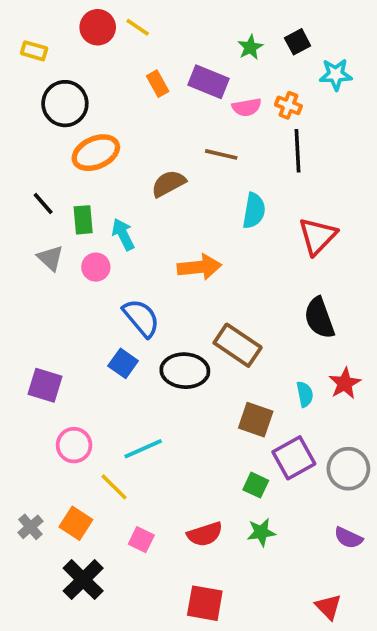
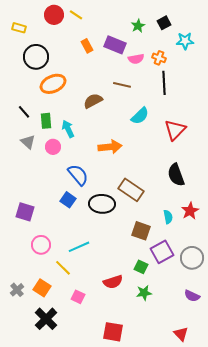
cyan semicircle: (254, 211) -> (140, 116), turned 36
red semicircle: (205, 534) -> (113, 282), moved

